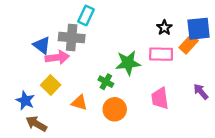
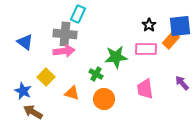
blue triangle: (42, 45) -> (25, 42), moved
pink arrow: (57, 57) -> (64, 51), moved

